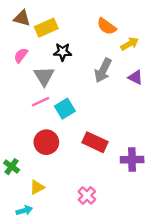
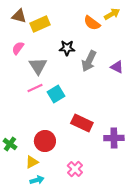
yellow arrow: (130, 44) -> (112, 14), moved
black star: (63, 52) -> (67, 48), moved
red circle: (46, 142) -> (45, 141), moved
cyan arrow: (24, 211) -> (37, 180), moved

